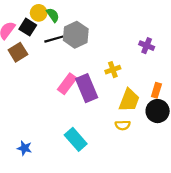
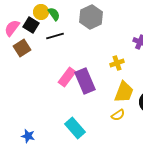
gray hexagon: (76, 35) -> (91, 17), moved
yellow cross: (113, 70) -> (117, 63), moved
yellow semicircle: (123, 125) -> (118, 115), turned -32

